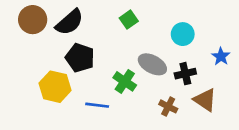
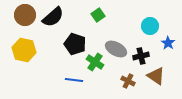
cyan circle: (183, 34) -> (150, 26), moved
black pentagon: (80, 58) -> (75, 44), moved
yellow hexagon: (55, 87) -> (24, 50), moved

